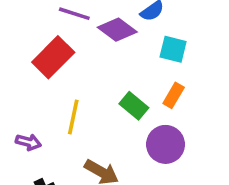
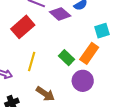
cyan square: (173, 49) -> (102, 31), moved, turned -35
orange rectangle: (174, 95) -> (89, 53), size x1.5

